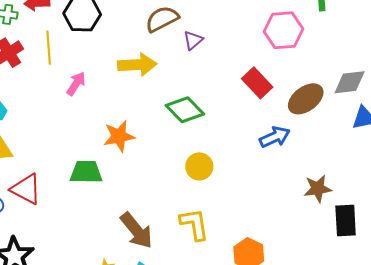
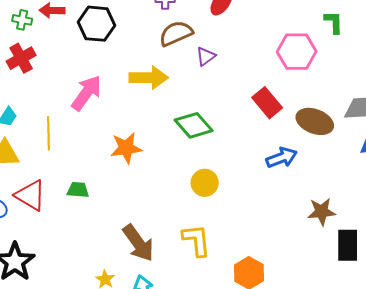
yellow line: (49, 48) -> (49, 133), moved
pink arrow: (76, 84) -> (86, 93), size x1.5
brown ellipse: (306, 99) -> (315, 121), turned 54
green trapezoid: (86, 172) -> (78, 190), moved, size x0.7

